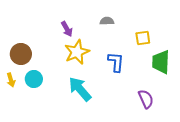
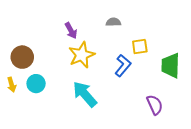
yellow square: (143, 38) -> (140, 46), moved
blue L-shape: (116, 62) -> (123, 66), turned 35

